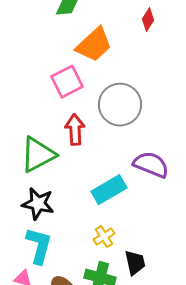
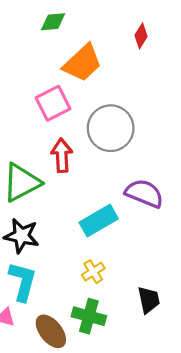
black trapezoid: (135, 263) -> (149, 300), moved

